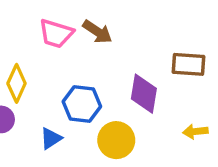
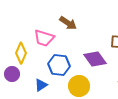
pink trapezoid: (56, 33) -> (44, 38), moved
purple diamond: (144, 94) -> (95, 59), turned -45

